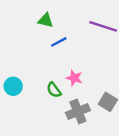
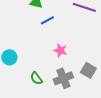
green semicircle: (54, 90) -> (36, 78), moved

